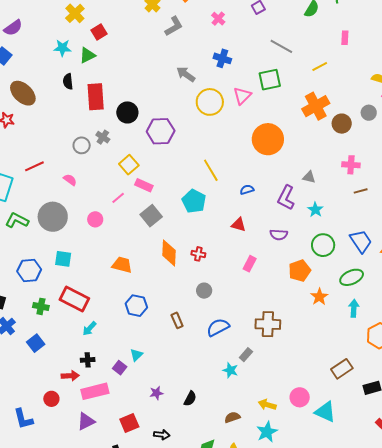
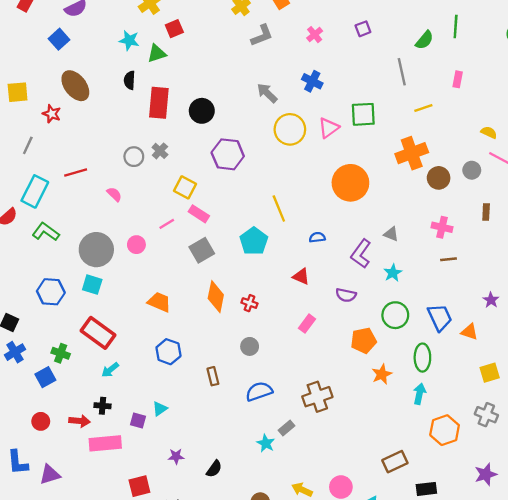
gray line: (281, 46) -> (402, 72), moved, turned 40
black circle: (127, 112) -> (202, 111), moved
yellow square: (129, 165) -> (185, 187), turned -30
gray circle: (53, 217) -> (96, 250), moved
green ellipse: (352, 277) -> (422, 358), turned -75
green cross: (41, 306) -> (61, 353), moved
brown cross: (268, 324) -> (317, 397), turned -30
purple square: (120, 368) -> (138, 420), turned -32
red circle: (51, 399) -> (41, 421), moved
purple triangle: (86, 421) -> (50, 475), moved

